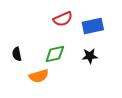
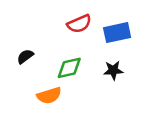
black semicircle: (17, 54) -> (25, 56), moved, turned 64

